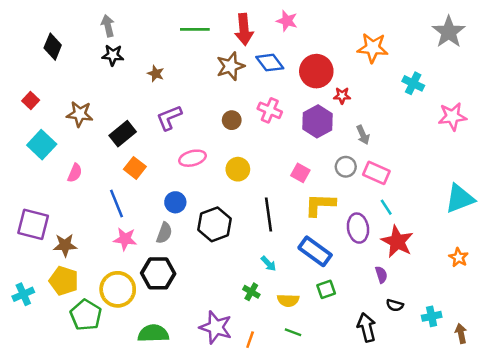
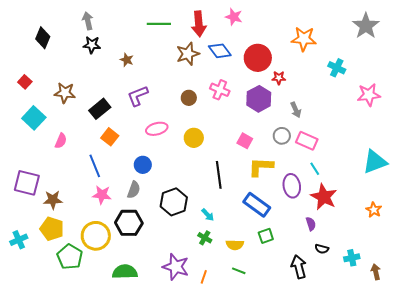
black hexagon: (215, 224) -> (174, 202), moved
cyan arrow: (268, 264) -> (208, 215), moved

